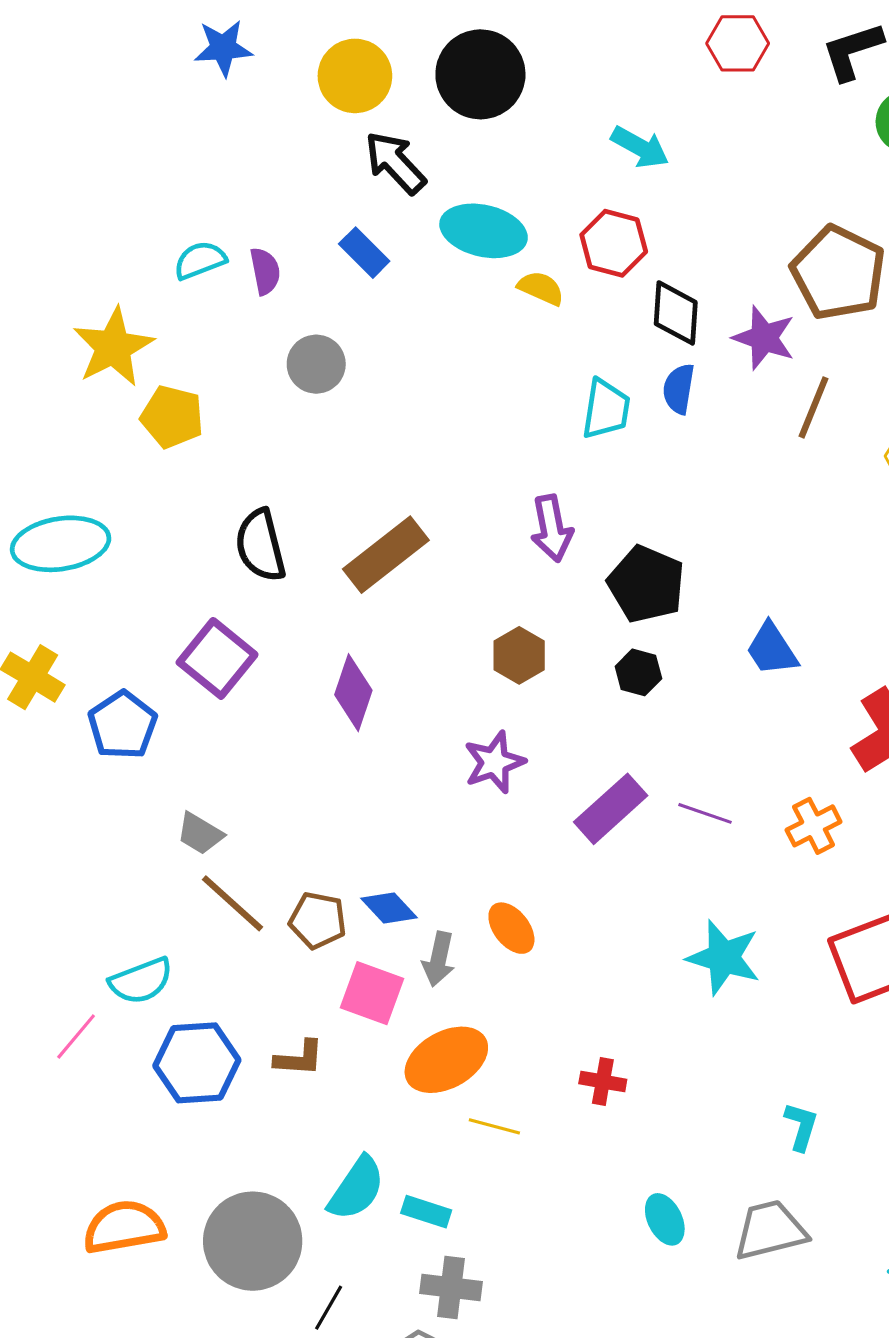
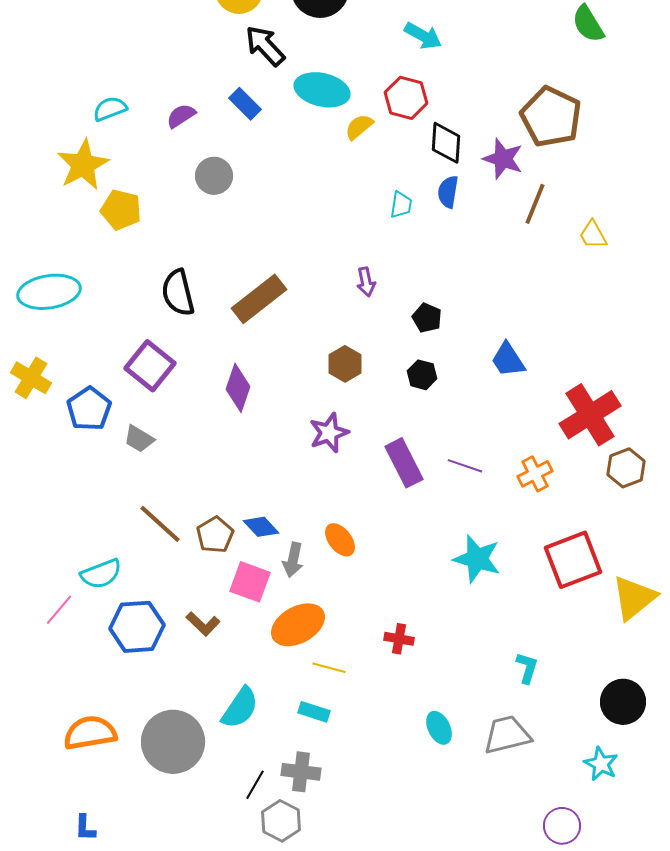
cyan semicircle: (200, 260) -> (110, 109), moved
purple semicircle: (265, 271) -> (181, 116), turned -112
yellow semicircle: (541, 288) -> (359, 127), turned -64
cyan trapezoid: (606, 409) -> (401, 205), size x0.7
purple arrow: (552, 528) -> (366, 282), size x0.7
black pentagon: (646, 584) -> (427, 318), size x0.6
purple rectangle: (611, 809) -> (404, 463), turned -75
gray trapezoid: (200, 834) -> (139, 439), moved
brown pentagon: (318, 920) -> (215, 535), turned 30
brown L-shape: (299, 1058) -> (203, 624), turned 40
cyan rectangle: (426, 1212) -> (314, 712), moved
black line: (329, 1308) -> (255, 785), moved

